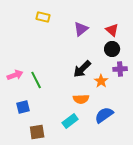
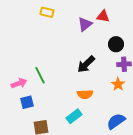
red triangle: (112, 30) -> (103, 16), moved, turned -32
pink arrow: (15, 75) -> (19, 83), moved
orange star: (101, 81) -> (118, 84), moved
blue semicircle: (104, 115) -> (116, 121), moved

